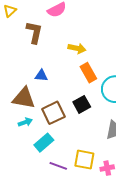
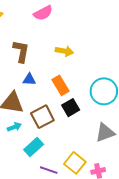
brown L-shape: (34, 32) -> (21, 51), moved
orange rectangle: (88, 73) -> (61, 85), moved
yellow square: (84, 160) -> (75, 163), turned 30

